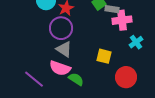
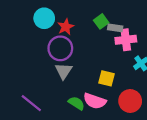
gray triangle: (64, 49) -> (64, 71), turned 30
pink semicircle: (60, 68) -> (95, 101), moved

